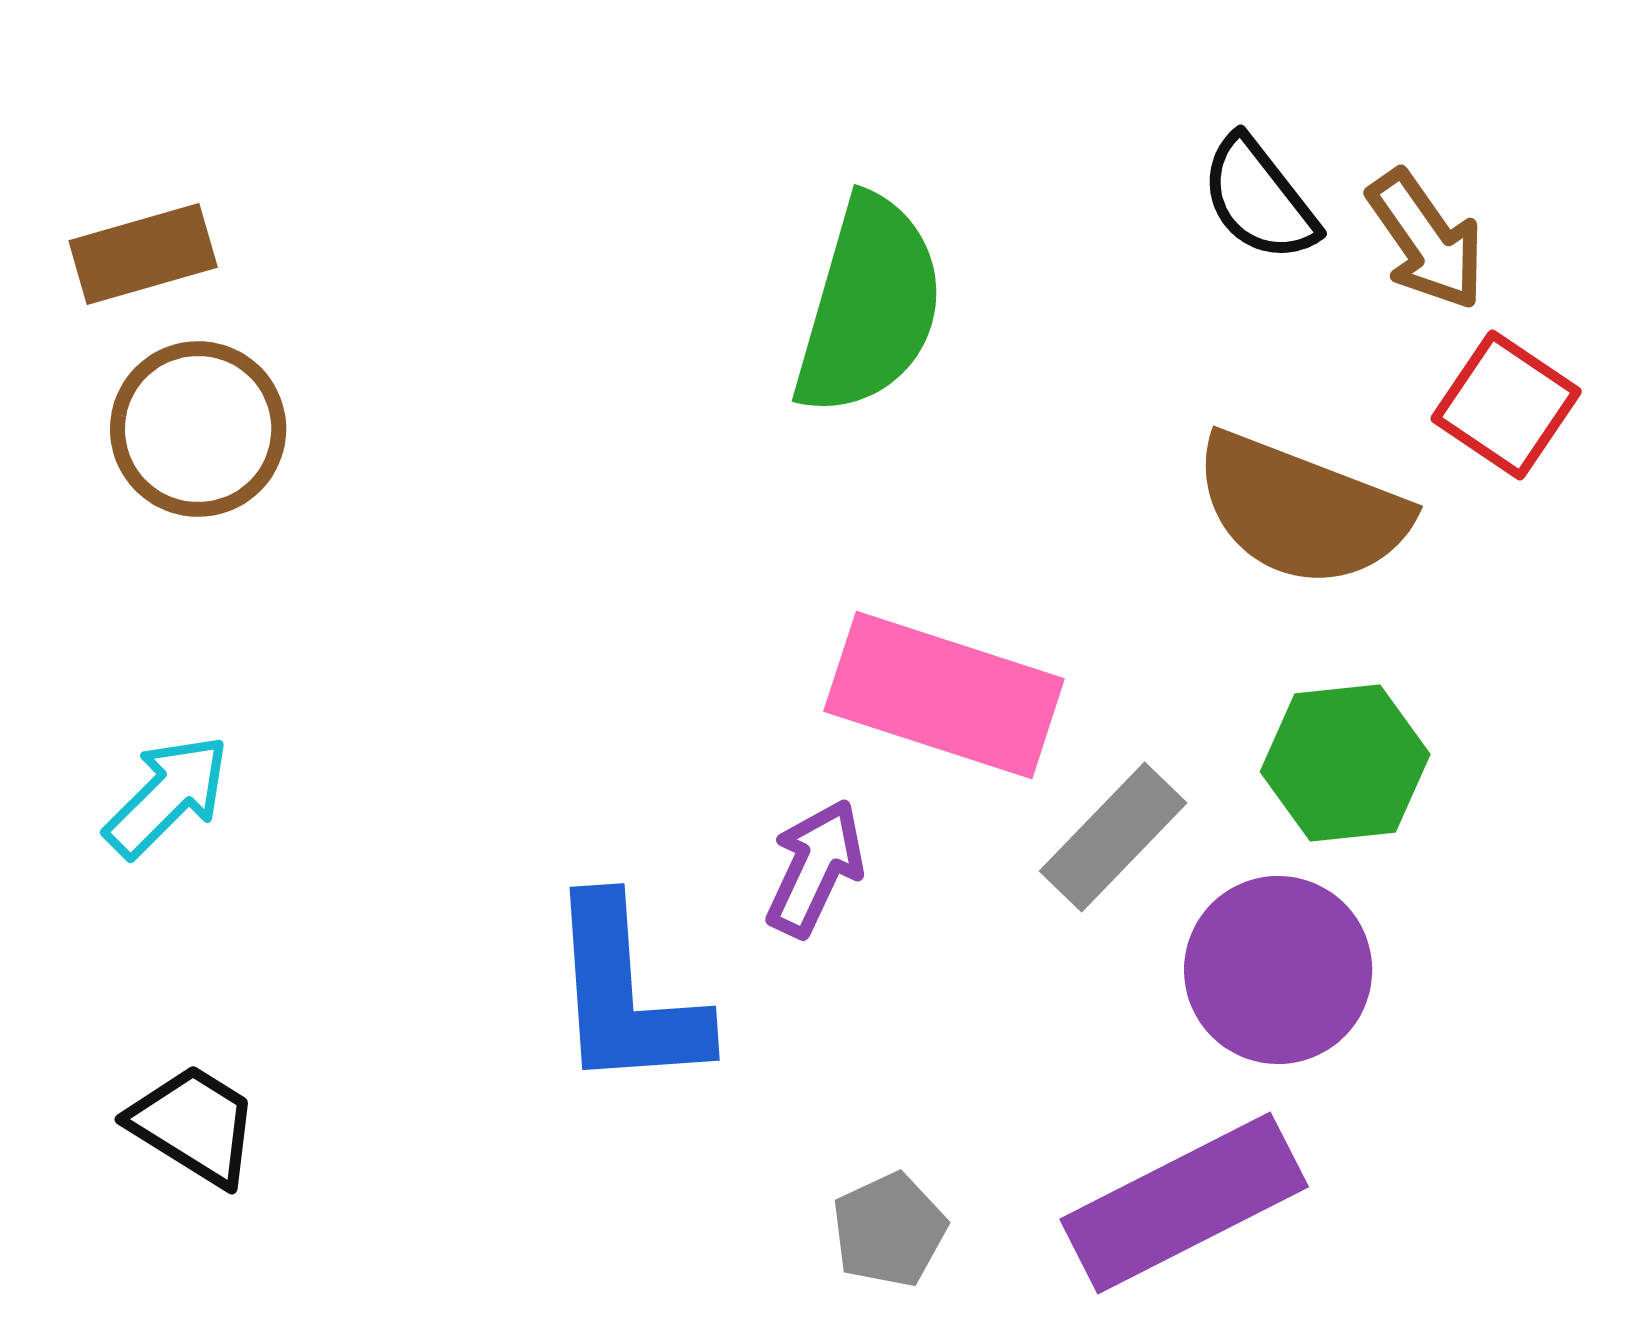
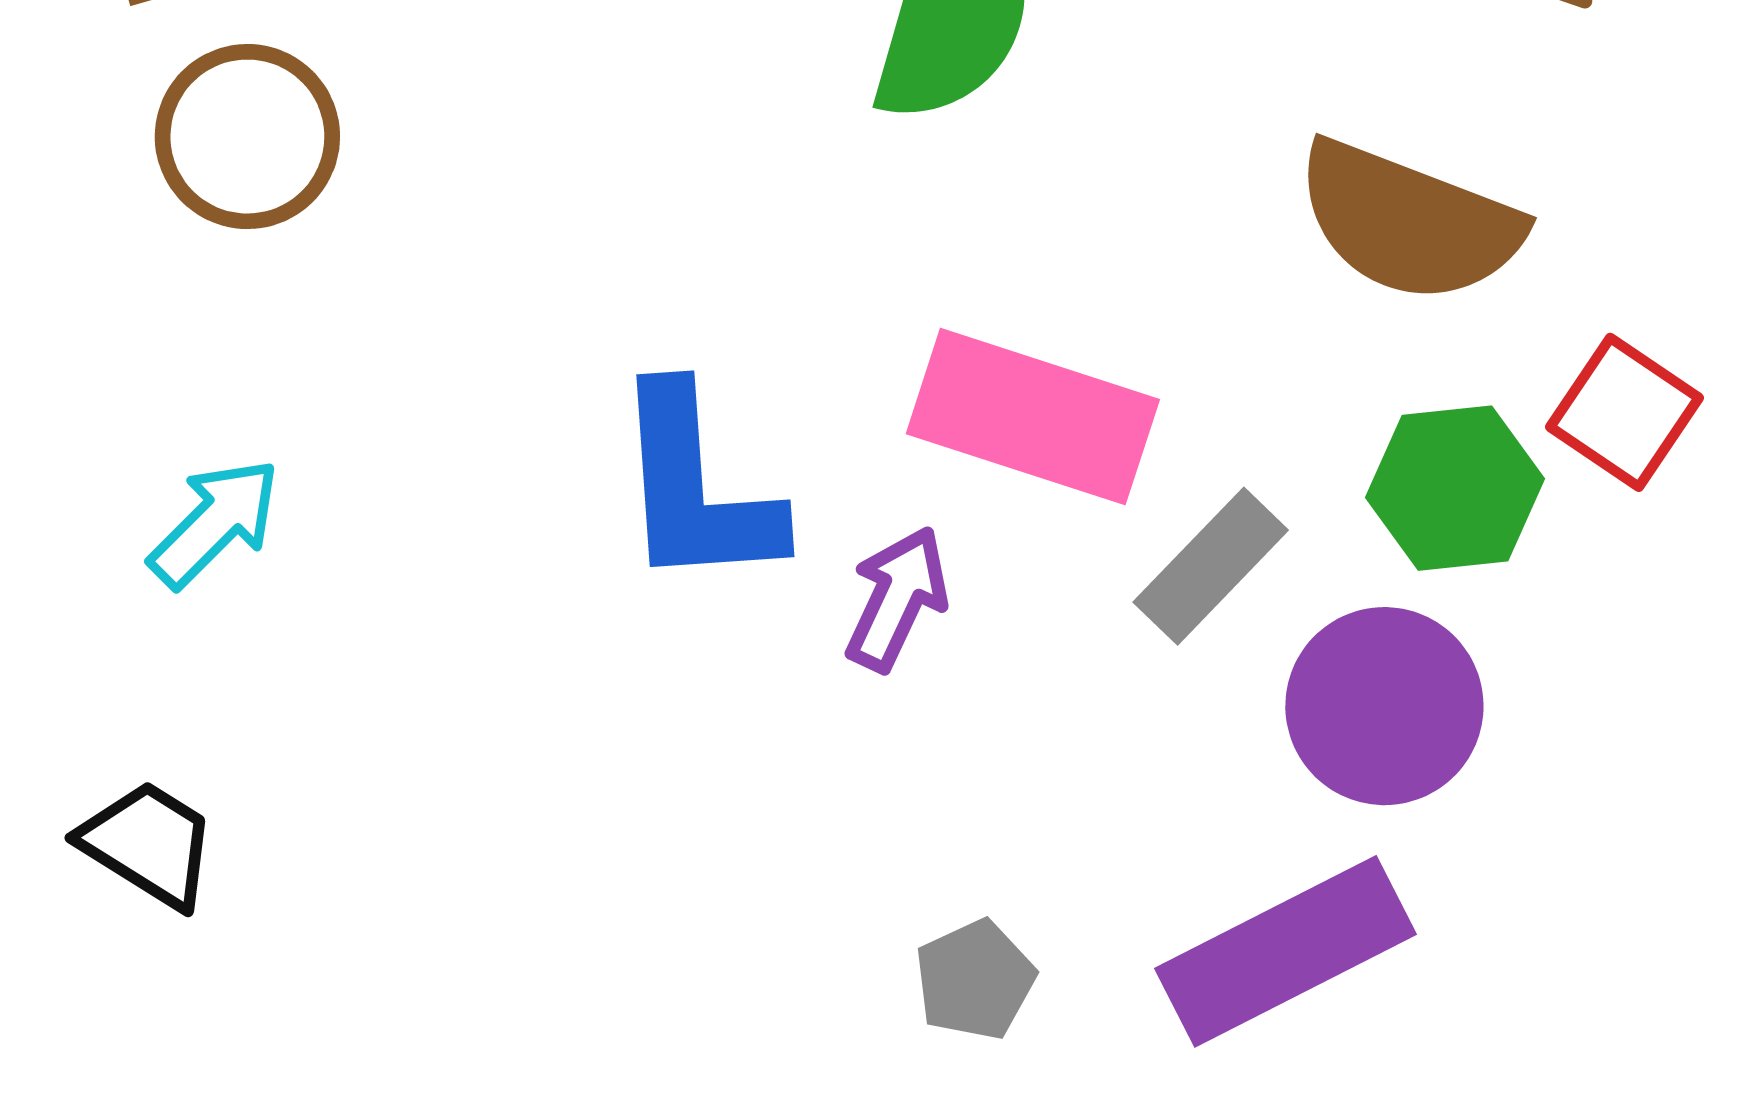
red square: (1506, 405) -> (1624, 412), moved
blue L-shape: (626, 995) -> (696, 488), moved
black trapezoid: (194, 1125) -> (148, 844), moved

